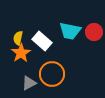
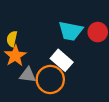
white rectangle: (42, 41) -> (62, 60), moved
gray triangle: (29, 83) -> (28, 75), moved, turned 35

